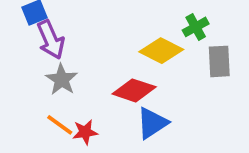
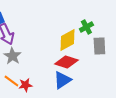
yellow diamond: (161, 51) -> (67, 40), turned -55
red diamond: (134, 90) -> (66, 62), moved

